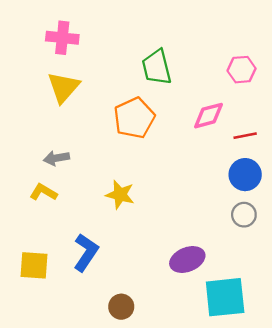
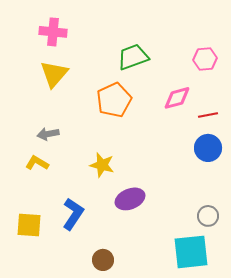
green trapezoid: (157, 67) -> (133, 57), turned 84
gray circle: (244, 215) -> (208, 216), moved
purple ellipse: (187, 259) -> (130, 199), moved

